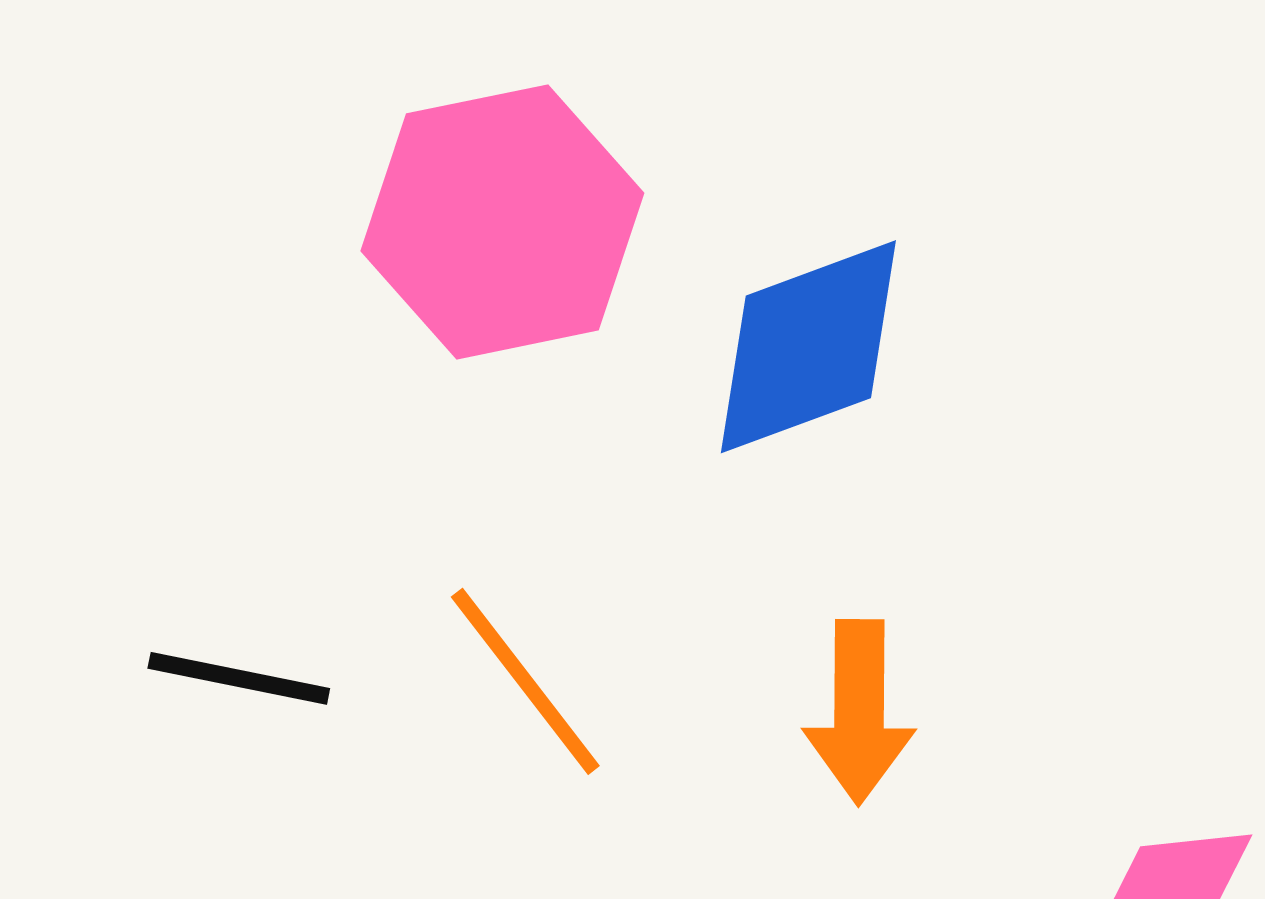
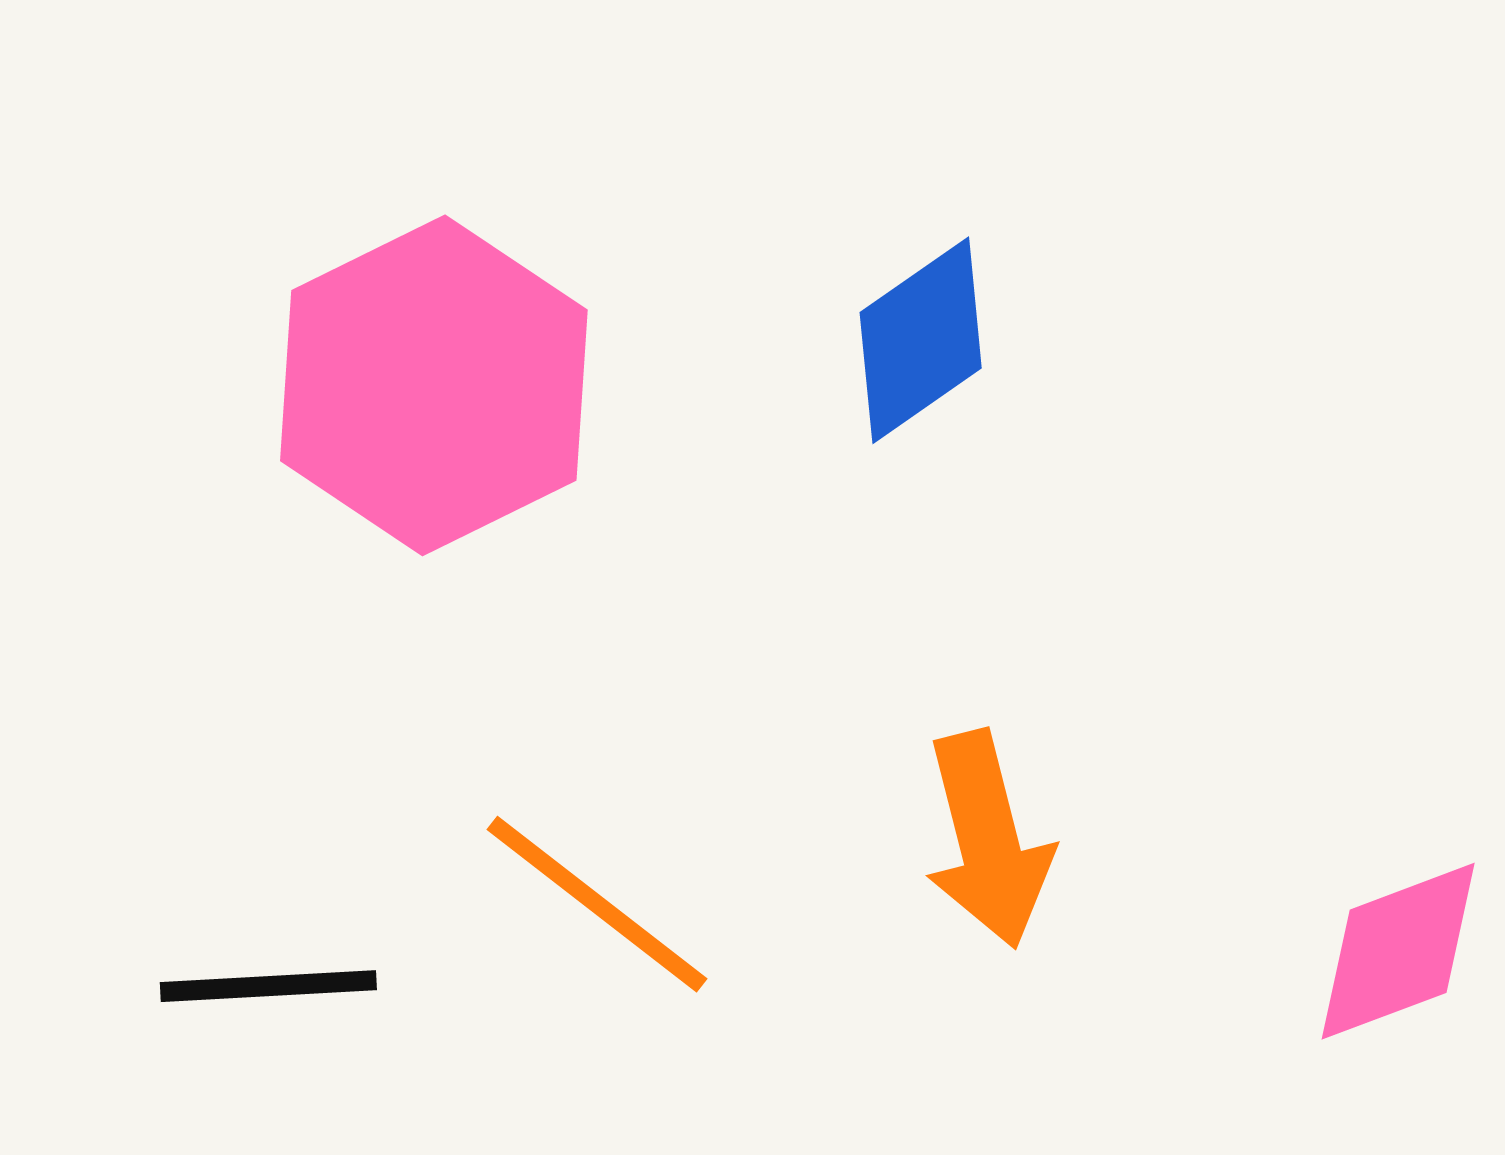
blue diamond: (808, 347) -> (921, 340), moved, size x0.7

